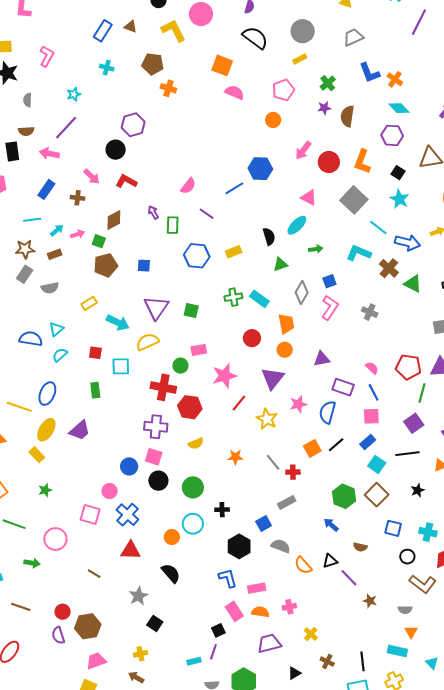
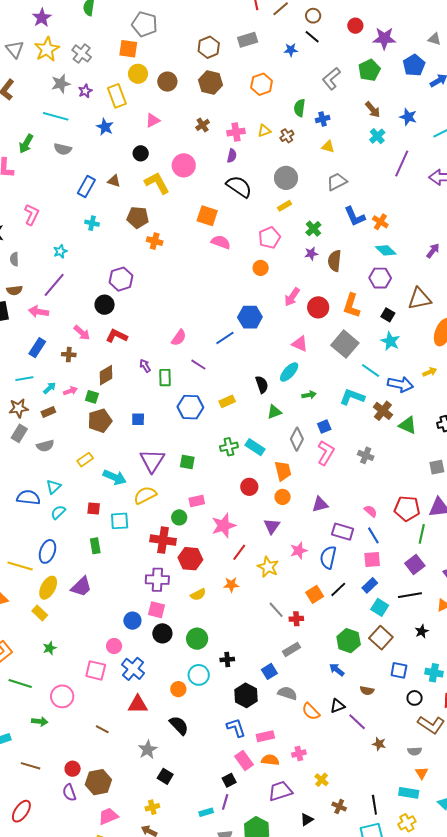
purple triangle: (273, 378) -> (272, 526), size x0.7
orange star: (235, 457) -> (231, 585), moved

